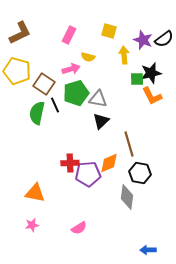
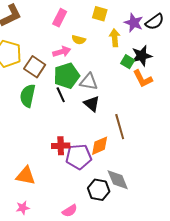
green square: (137, 79) -> (128, 62), turned 32
black line: (55, 105) -> (61, 95), moved
black triangle: (101, 121) -> (92, 104), turned -36
black hexagon: (140, 173) -> (99, 190), moved
gray diamond: (127, 197) -> (118, 180), turned -30

